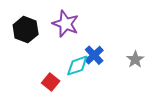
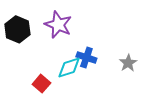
blue cross: (94, 55) -> (86, 57), turned -30

